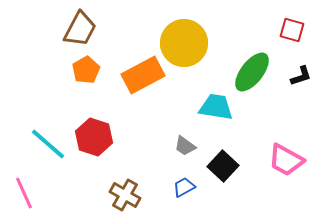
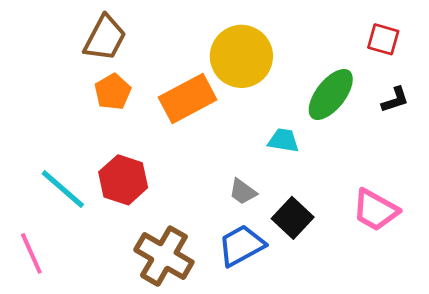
cyan trapezoid: (216, 107) -> (283, 140), size x0.7
blue trapezoid: (184, 187) -> (241, 245), size x1.6
brown cross: (125, 195) -> (164, 256), size x1.4

